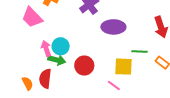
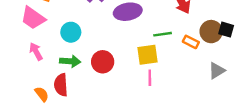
cyan circle: (61, 46) -> (71, 32), moved
pink arrow: (46, 48) -> (36, 51), moved
pink line: (114, 85) -> (150, 78), moved, turned 64

